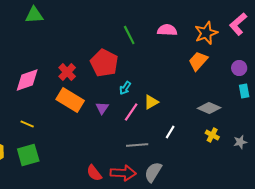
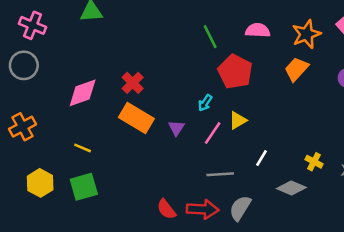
red pentagon: (104, 63) -> (235, 72), moved
gray diamond: (209, 108) -> (291, 188), moved

